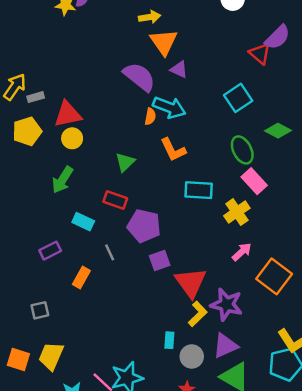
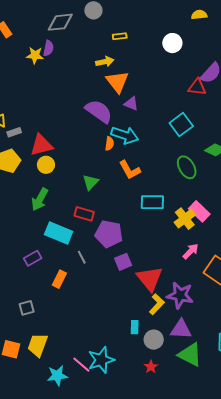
red triangle: (260, 54) -> (197, 87), turned -30
pink rectangle: (254, 181) -> (199, 211), moved
cyan rectangle: (83, 222) -> (59, 233), size x1.5
purple triangle: (225, 346) -> (181, 329), turned 30

